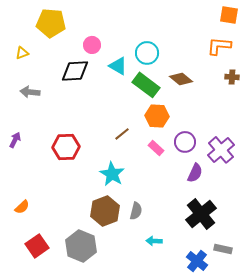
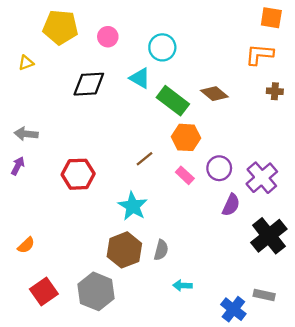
pink circle: (92, 45) -> (108, 37), moved
cyan circle: (147, 53) -> (162, 47), moved
gray arrow: (30, 92) -> (26, 134), moved
black cross: (201, 214) -> (269, 236), moved

